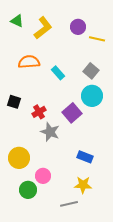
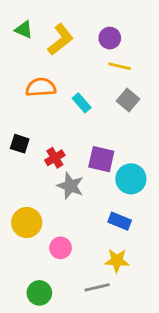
yellow line: (97, 39) -> (120, 66), moved
cyan circle: (92, 96) -> (131, 179), moved
purple square: (72, 113) -> (101, 159), turned -36
green circle: (28, 190) -> (39, 293), moved

